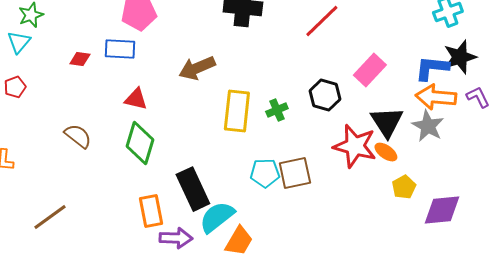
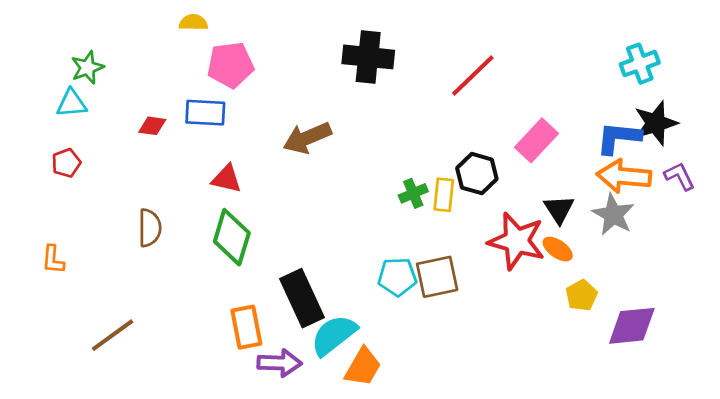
cyan triangle: (19, 42) -> (72, 103), turned 45
yellow rectangle: (237, 111) -> (444, 195), moved, size x0.6
black triangle: (387, 122) -> (559, 209), size x0.7
brown semicircle: (78, 136) -> (150, 228), turned 52

